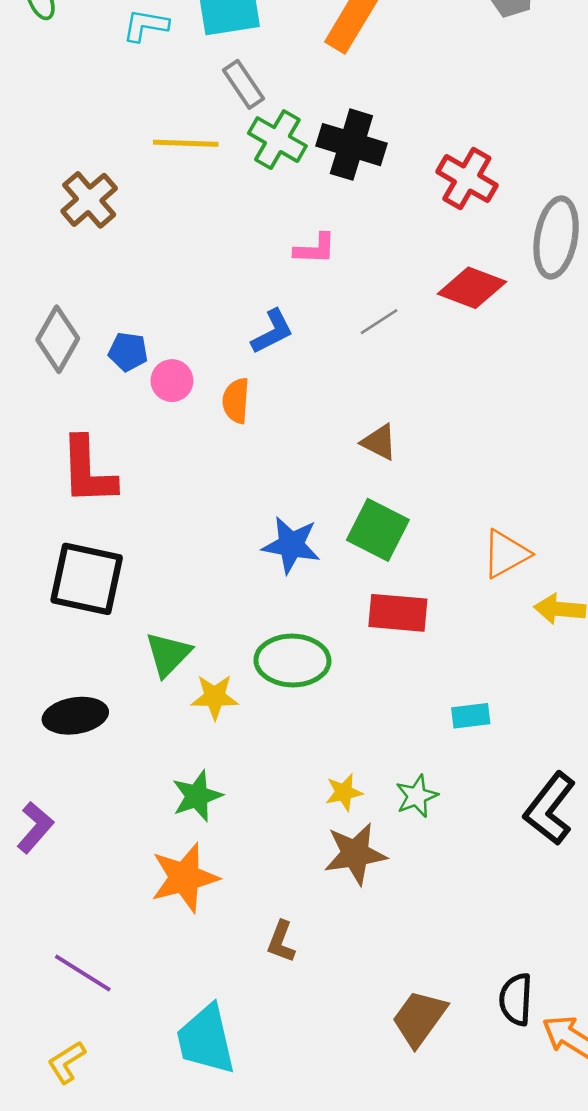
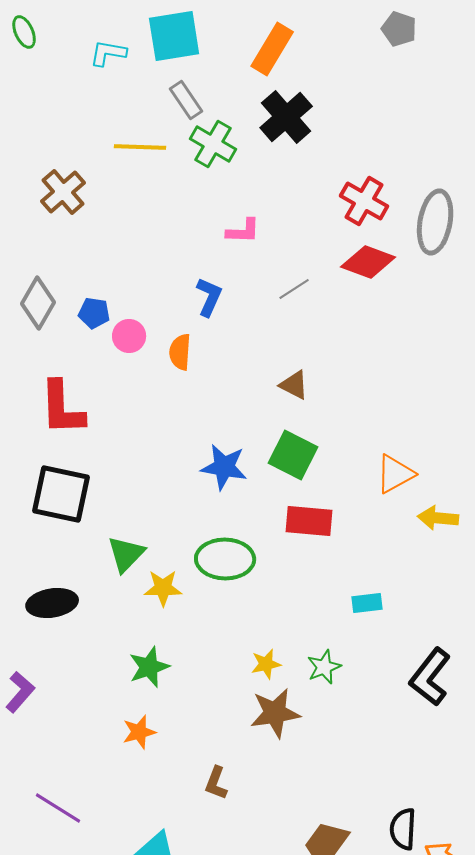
black cross: (351, 145) -> (286, 117), moved, turned 32
red cross: (467, 178) -> (364, 201), moved
blue L-shape: (272, 332) -> (209, 297), turned -39
orange star: (185, 878) -> (139, 732), size x0.6

